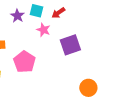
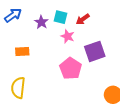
pink pentagon: (24, 62) -> (71, 69), moved

